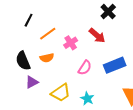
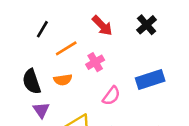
red arrow: (97, 36) -> (102, 26), moved
blue rectangle: (115, 65) -> (150, 79), moved
purple triangle: (32, 82) -> (41, 110), turned -40

